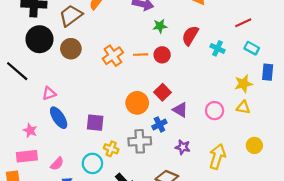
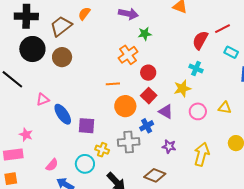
red semicircle: (190, 36) -> (200, 40), moved
cyan cross: (217, 48) -> (196, 68), moved
orange line: (141, 55) -> (113, 84), moved
red circle: (162, 55) -> (148, 73), moved
orange cross: (113, 56) -> (128, 55), moved
yellow star: (243, 84) -> (182, 88), moved
blue ellipse: (59, 118) -> (63, 114), moved
pink rectangle: (27, 156) -> (13, 154), moved

